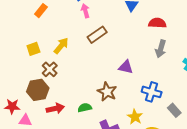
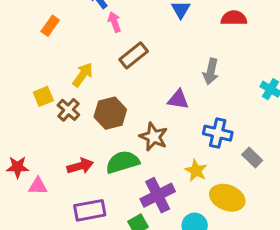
red semicircle: (157, 23) -> (234, 18), moved
yellow square: (33, 49) -> (43, 96), moved
gray arrow: (161, 49) -> (211, 71), moved
brown hexagon: (38, 90) -> (110, 113), moved
green semicircle: (85, 108) -> (123, 162), size x1.6

